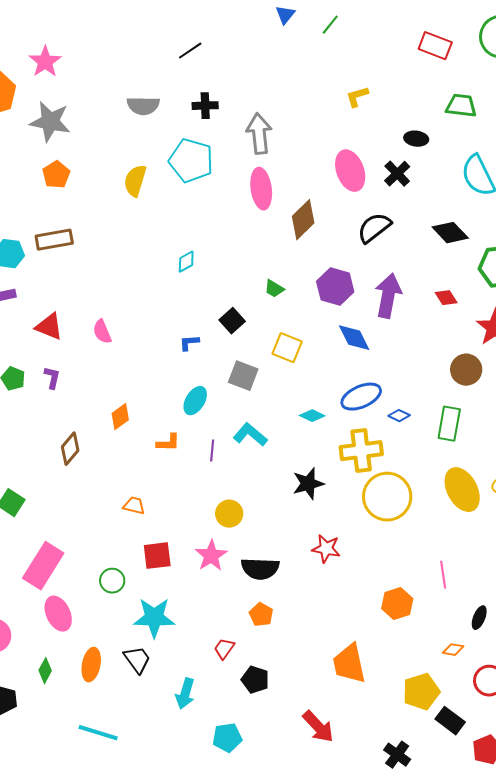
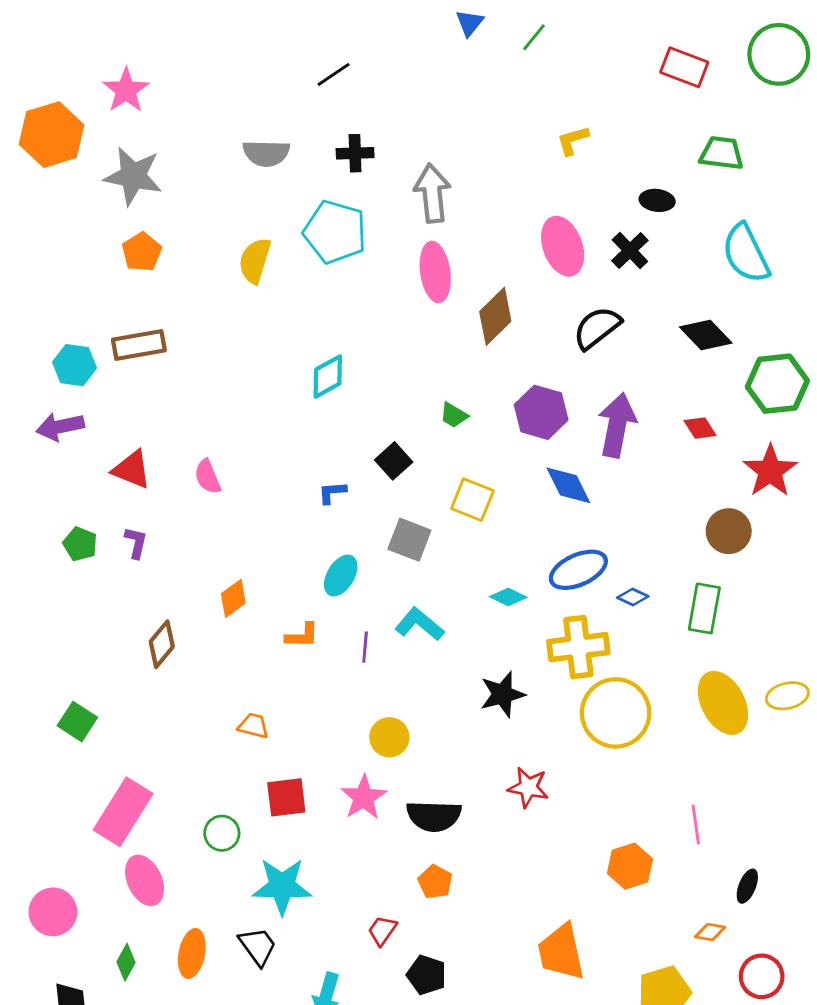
cyan diamond: (186, 262) -> (328, 377), size x1.4

